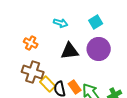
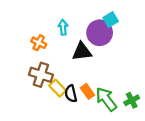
cyan arrow: (61, 23) -> (63, 27), moved, turned -112
purple circle: (99, 49) -> (100, 33), moved

